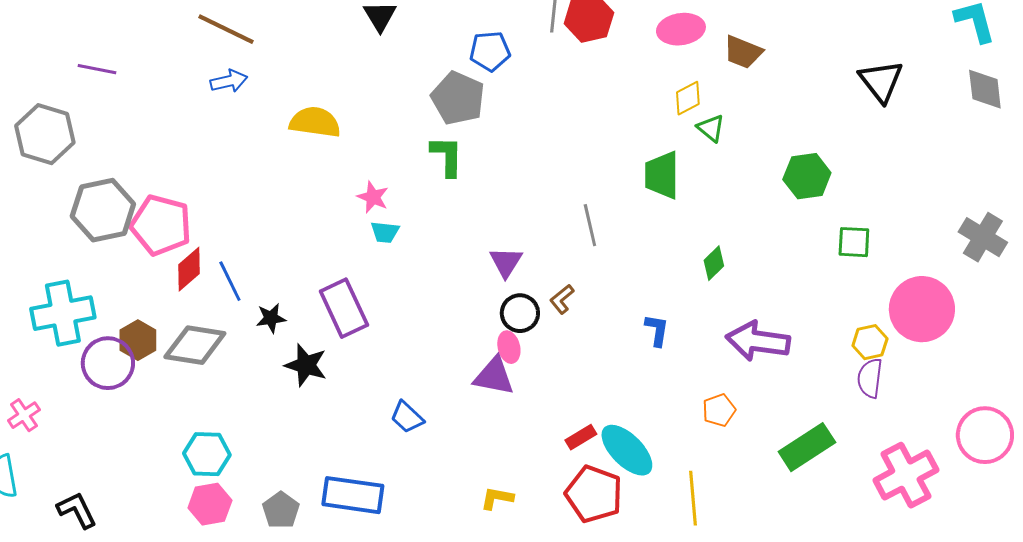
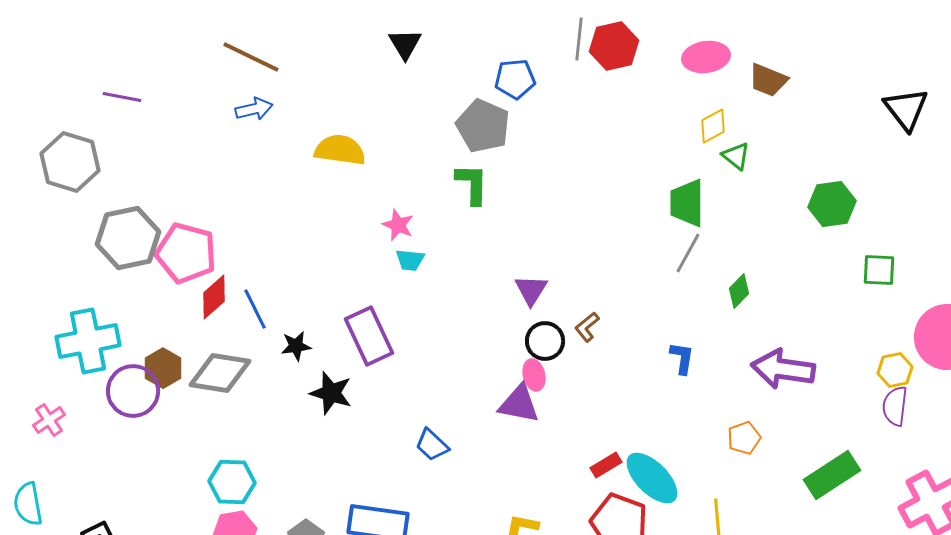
gray line: (590, 225) -> (688, 253), moved, turned 42
pink cross: (24, 415) -> (49, 420), moved

